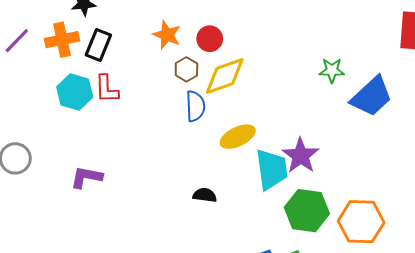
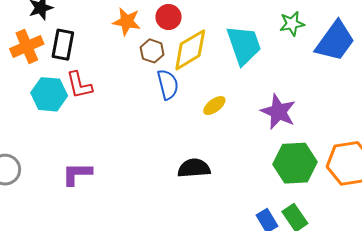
yellow ellipse: (238, 137) -> (214, 106), size x0.7
cyan trapezoid: (272, 169) -> (244, 45), moved
black semicircle: (205, 195) -> (194, 168), size x1.4

